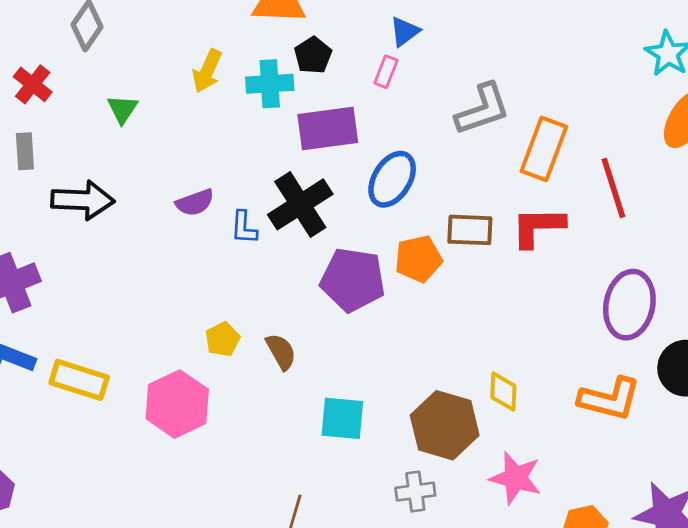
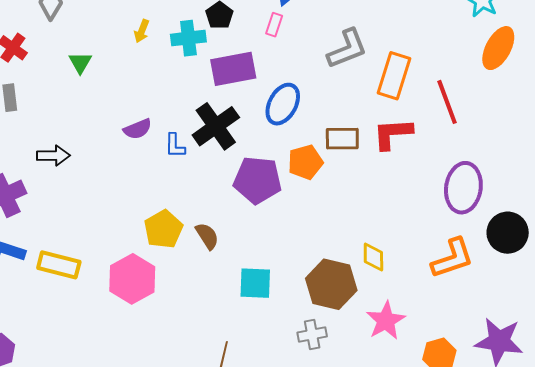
yellow arrow: (207, 71) -> (142, 31), size x0.7
black arrow: (83, 200) -> (53, 156), moved, size x0.7
yellow pentagon: (223, 339) -> (163, 229), size x1.5
orange L-shape: (610, 399) -> (452, 258), turned -30
pink star: (515, 478) -> (386, 321), turned 30

